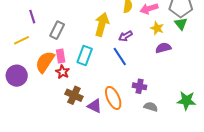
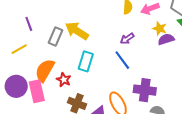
yellow arrow: (102, 24) -> (77, 31), moved, turned -70
purple semicircle: (163, 48) -> (166, 39), moved
pink rectangle: (61, 56) -> (37, 91), moved, size x1.5
purple cross: (140, 86) -> (145, 90), size x1.5

